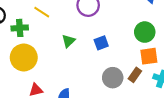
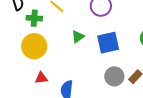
blue square: (101, 43) -> (108, 43), size x1.6

